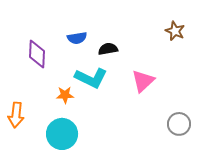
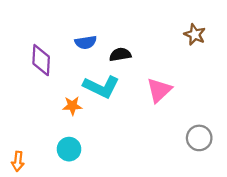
orange arrow: (16, 115) -> (18, 161), moved, size x0.7
cyan circle: (62, 134) -> (69, 149), size x0.7

